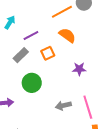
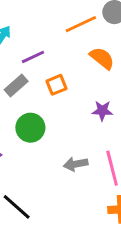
orange semicircle: (67, 35) -> (102, 58), moved

